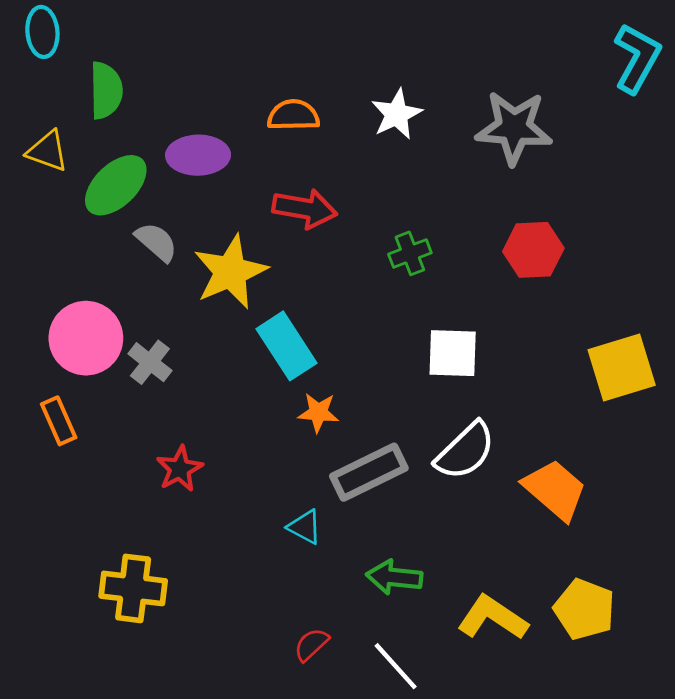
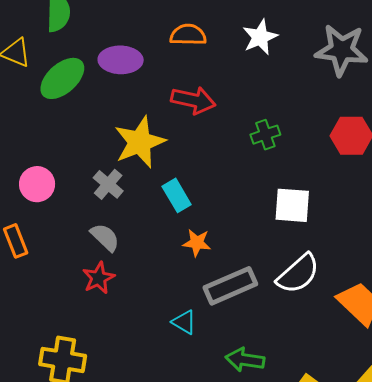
gray semicircle: (156, 242) -> (105, 237), moved
pink circle: (86, 338) -> (37, 184), size x0.7
cyan rectangle: (286, 346) -> (177, 195), size x0.7
gray cross: (150, 362) -> (108, 184), moved

